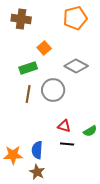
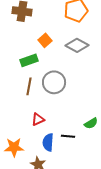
gray diamond: (76, 66) -> (77, 45), moved
red triangle: (64, 126) -> (38, 119), moved, turned -40
blue semicircle: (37, 150) -> (48, 142), moved

